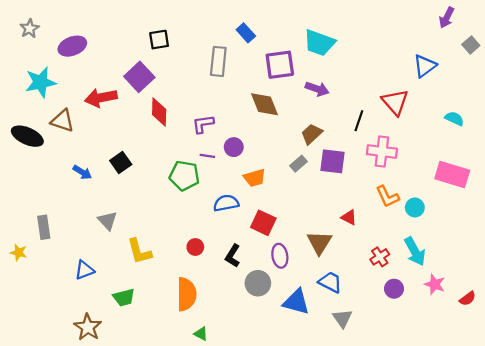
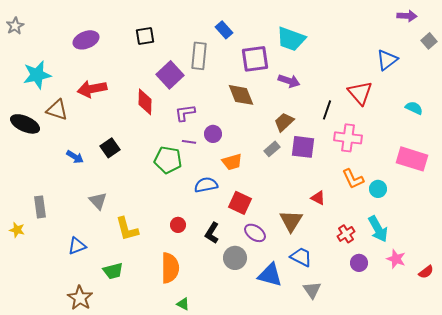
purple arrow: (447, 18) -> (407, 16), turned -114
gray star: (30, 29) -> (15, 26), moved
purple ellipse: (72, 46) -> (86, 40), moved
purple square: (139, 77) -> (170, 75), moved
purple ellipse: (280, 256) -> (255, 233), turned -45

